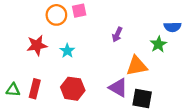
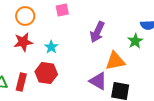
orange circle: (56, 15) -> (25, 16), moved
purple arrow: (117, 34) -> (97, 32), size x1.5
red hexagon: (73, 89) -> (46, 73), moved

